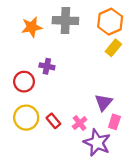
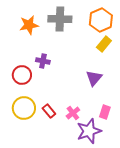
purple triangle: (104, 102) -> (94, 78), moved
purple star: (97, 143) -> (89, 131), turned 30

